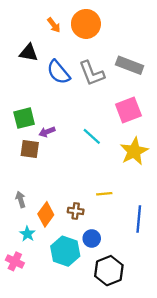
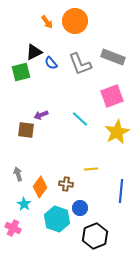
black triangle: (29, 53) -> (34, 52), moved, turned -36
blue semicircle: (58, 72) -> (51, 63), size x0.6
green square: (24, 118) -> (21, 72), moved

